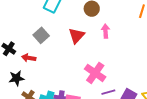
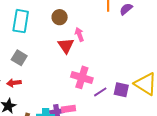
red triangle: (77, 36) -> (66, 46), moved

